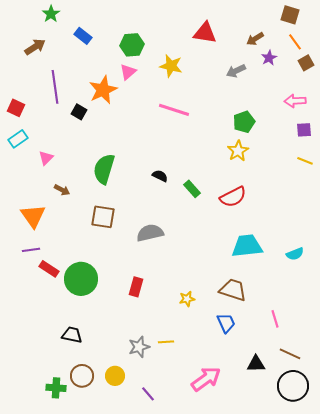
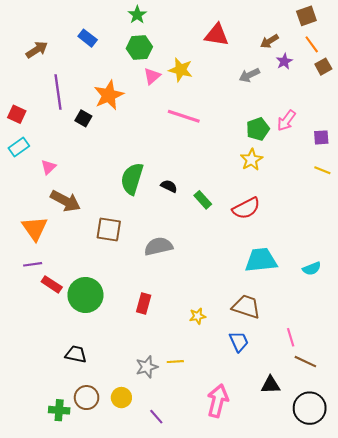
green star: (51, 14) -> (137, 15), moved
brown square: (290, 15) -> (306, 16), turned -36
pink triangle: (128, 72) -> (152, 76), moved
pink arrow: (295, 101) -> (286, 121), moved, turned -50
green semicircle: (104, 169) -> (132, 179), moved
brown arrow: (62, 190) -> (65, 201), size x1.8
brown line: (290, 354) -> (305, 362), moved
pink arrow: (206, 379) -> (218, 401), turned -40

